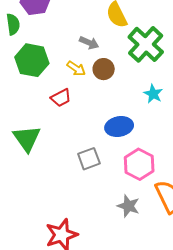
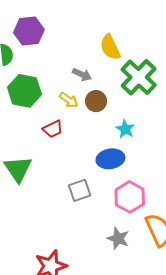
cyan star: (153, 94) -> (125, 129), moved

